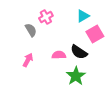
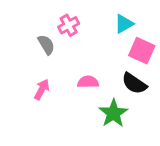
pink square: (95, 34) -> (142, 51), turned -36
black semicircle: (79, 52) -> (134, 83), moved

